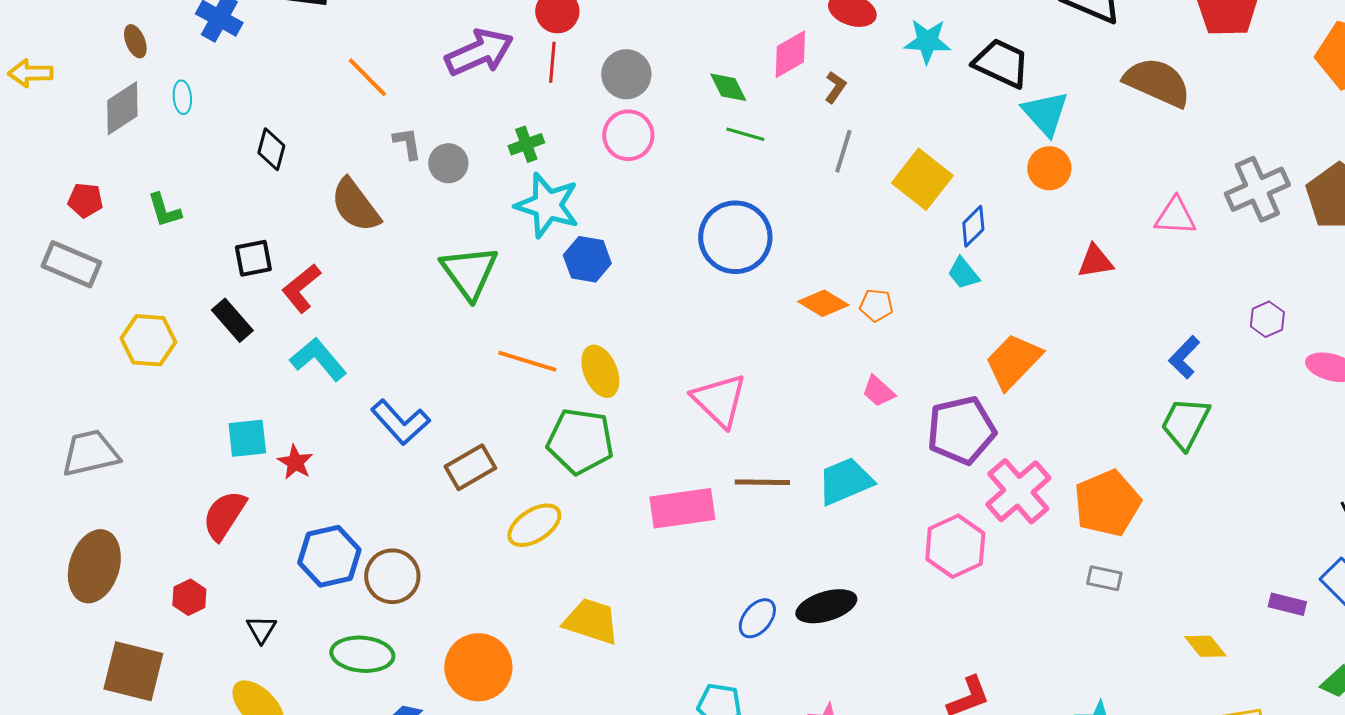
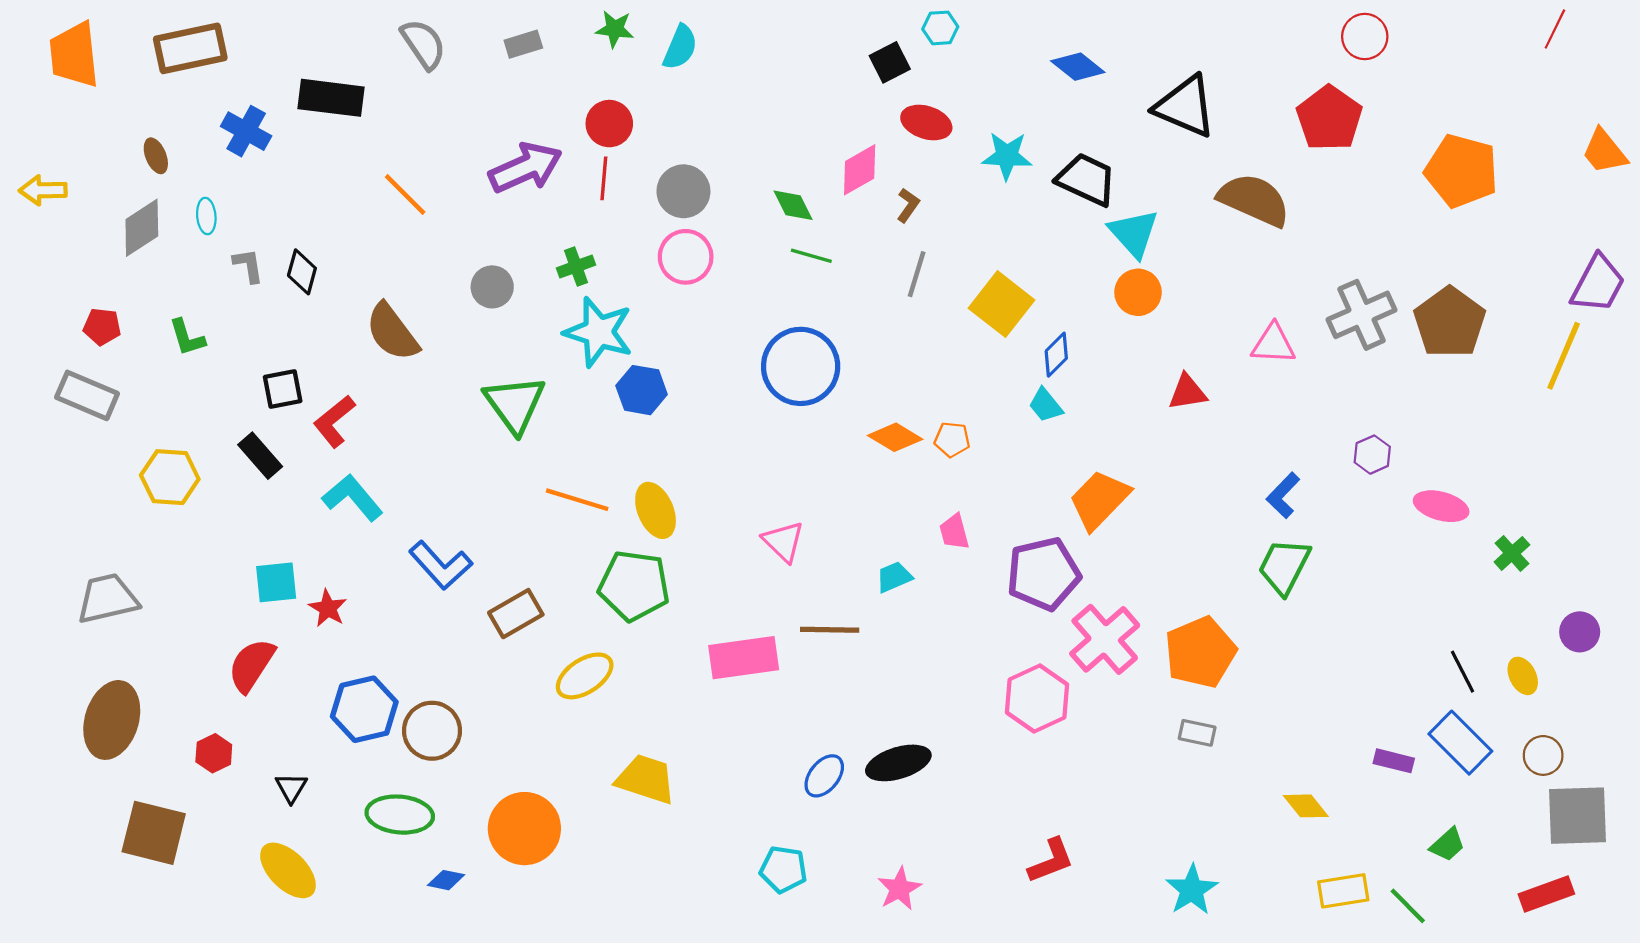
gray L-shape: (407, 143) -> (248, 265), moved
pink trapezoid: (878, 391) -> (954, 532), turned 33
pink triangle: (719, 400) -> (783, 542), size x0.7
cyan trapezoid: (845, 481) -> (894, 577), moved, size x0.6

